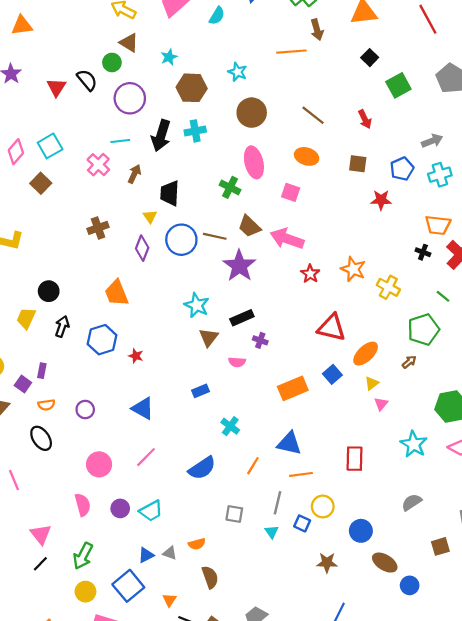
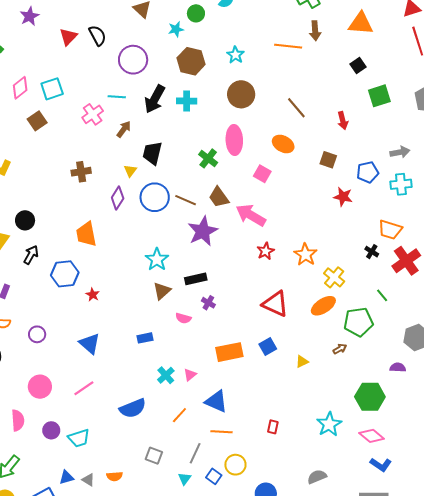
green circle: (112, 62) -> (196, 13), moved
orange ellipse: (366, 354) -> (323, 306), moved
pink triangle: (381, 404) -> (190, 375), moved
red rectangle: (355, 459) -> (273, 427), size x0.6

